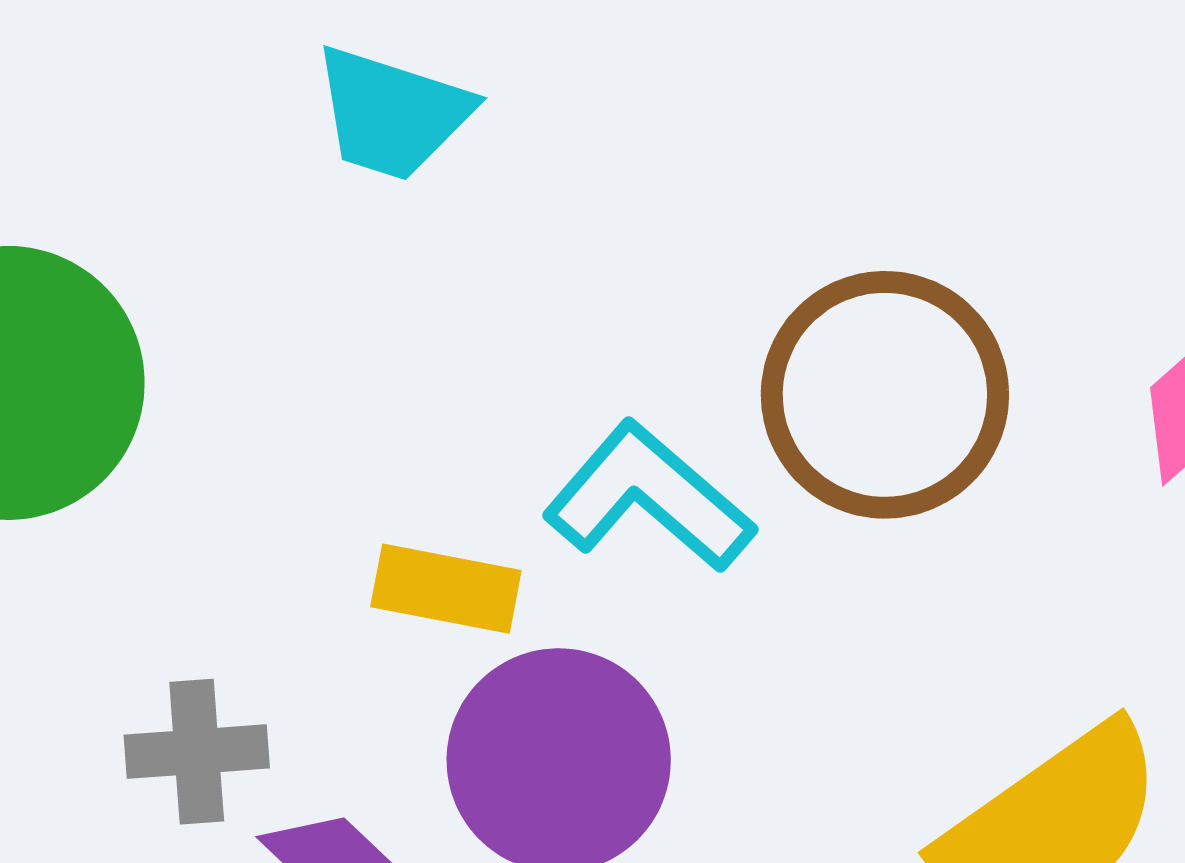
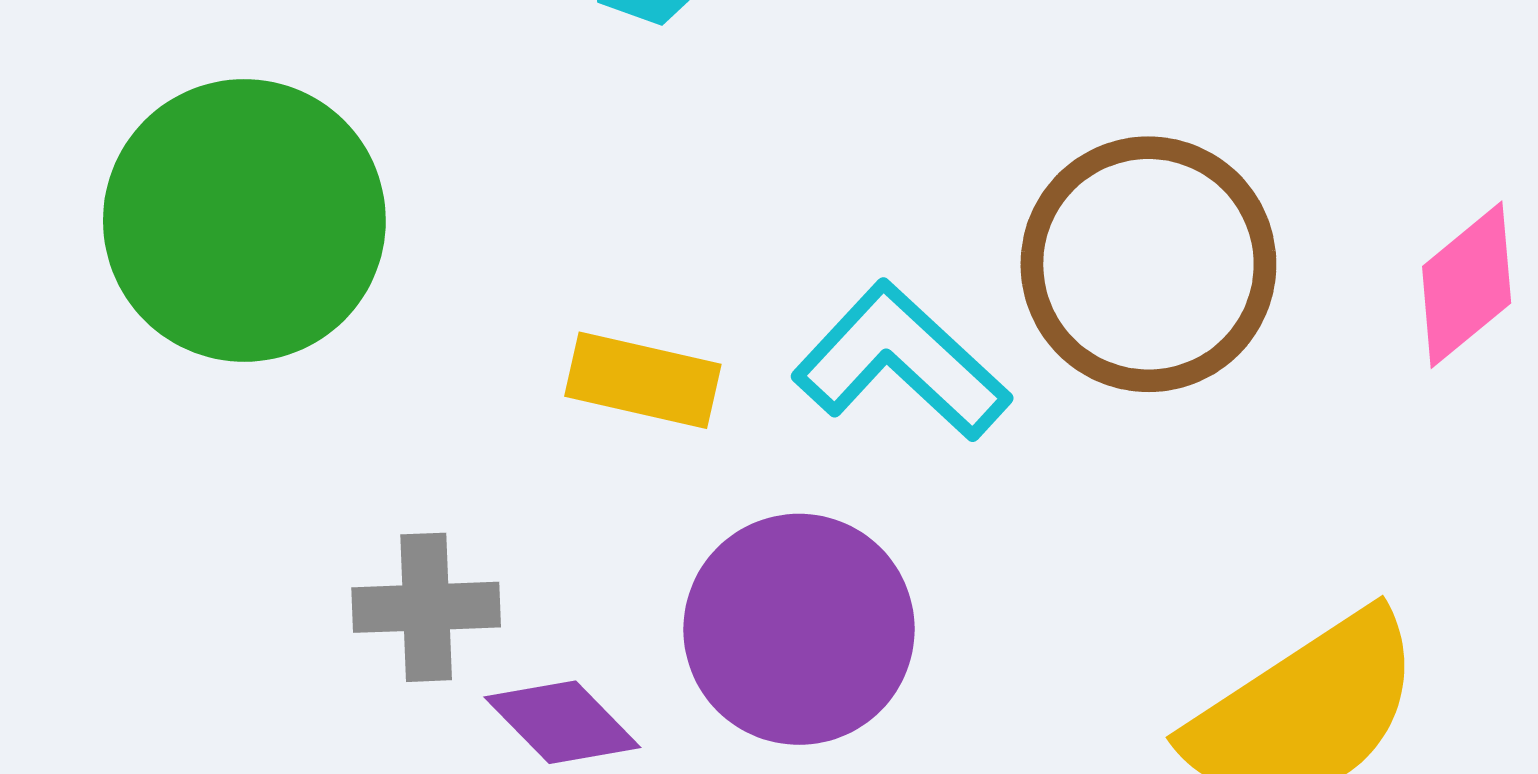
yellow rectangle: (446, 589) -> (643, 380), moved

